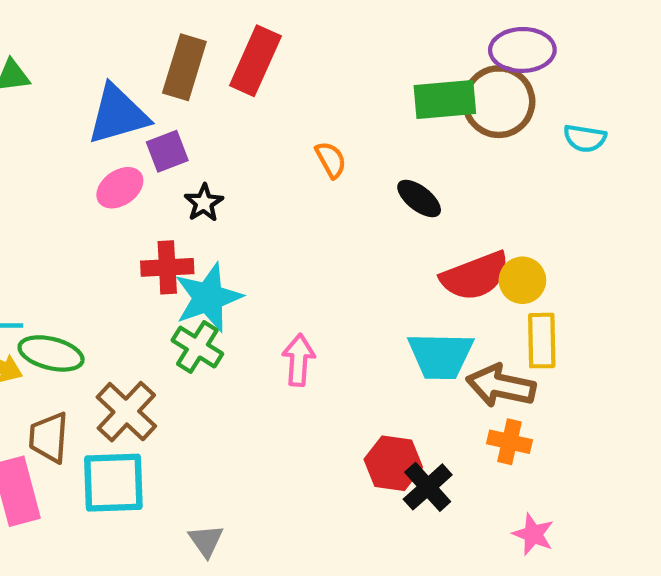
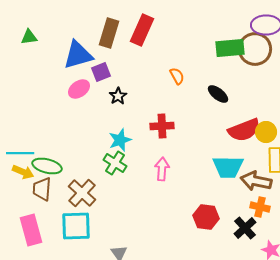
red cross: (167, 267) -> (162, 126), moved
cyan star: (208, 298) -> (120, 140), size x0.7
brown trapezoid: (49, 437) -> (42, 189), moved
black cross: (428, 487) -> (245, 228), moved

